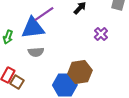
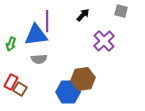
purple line: (44, 14) -> (47, 21), turned -55
purple cross: (101, 34) -> (104, 41), size x1.5

